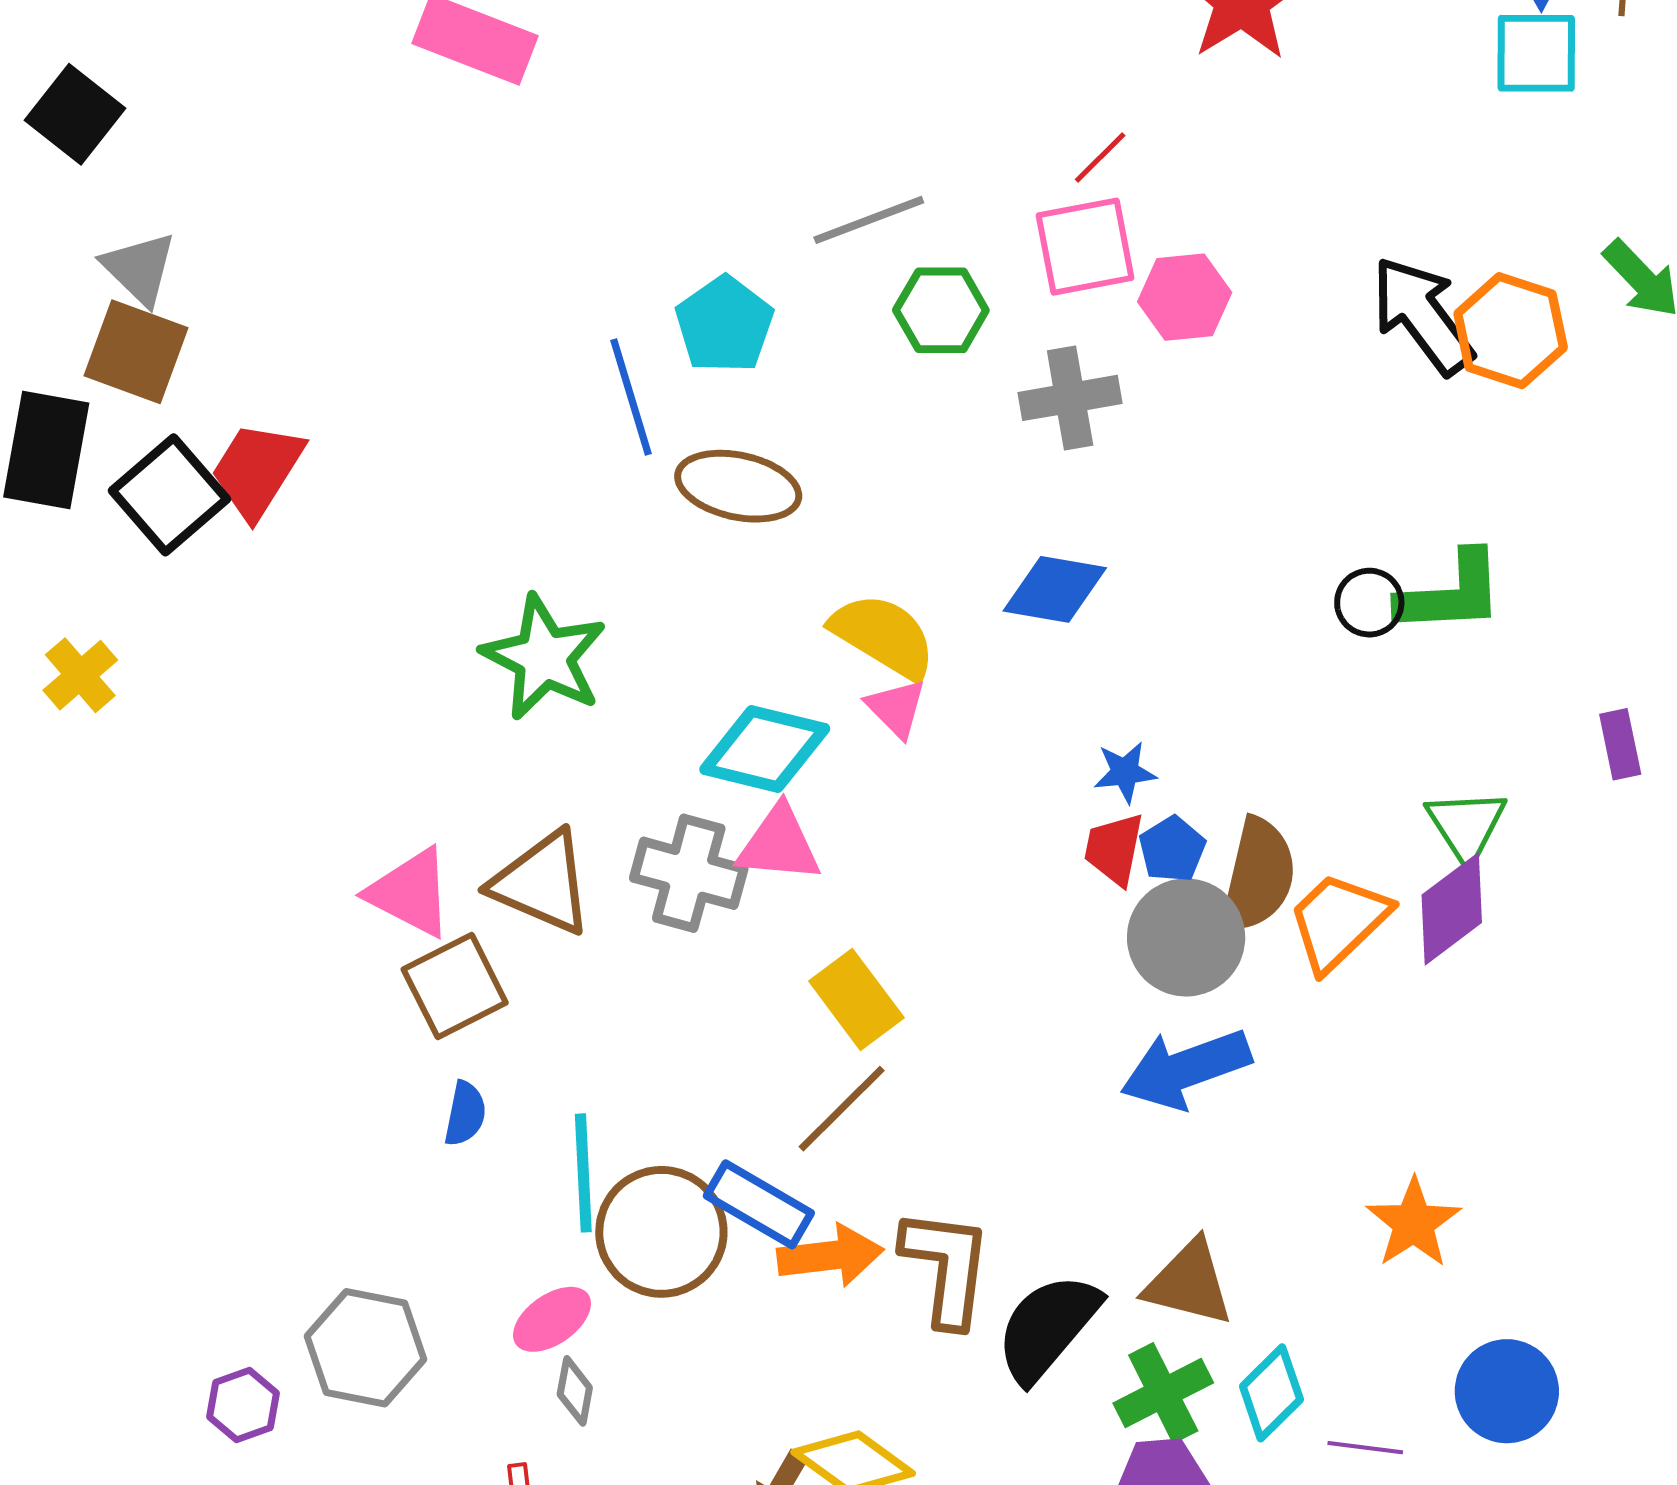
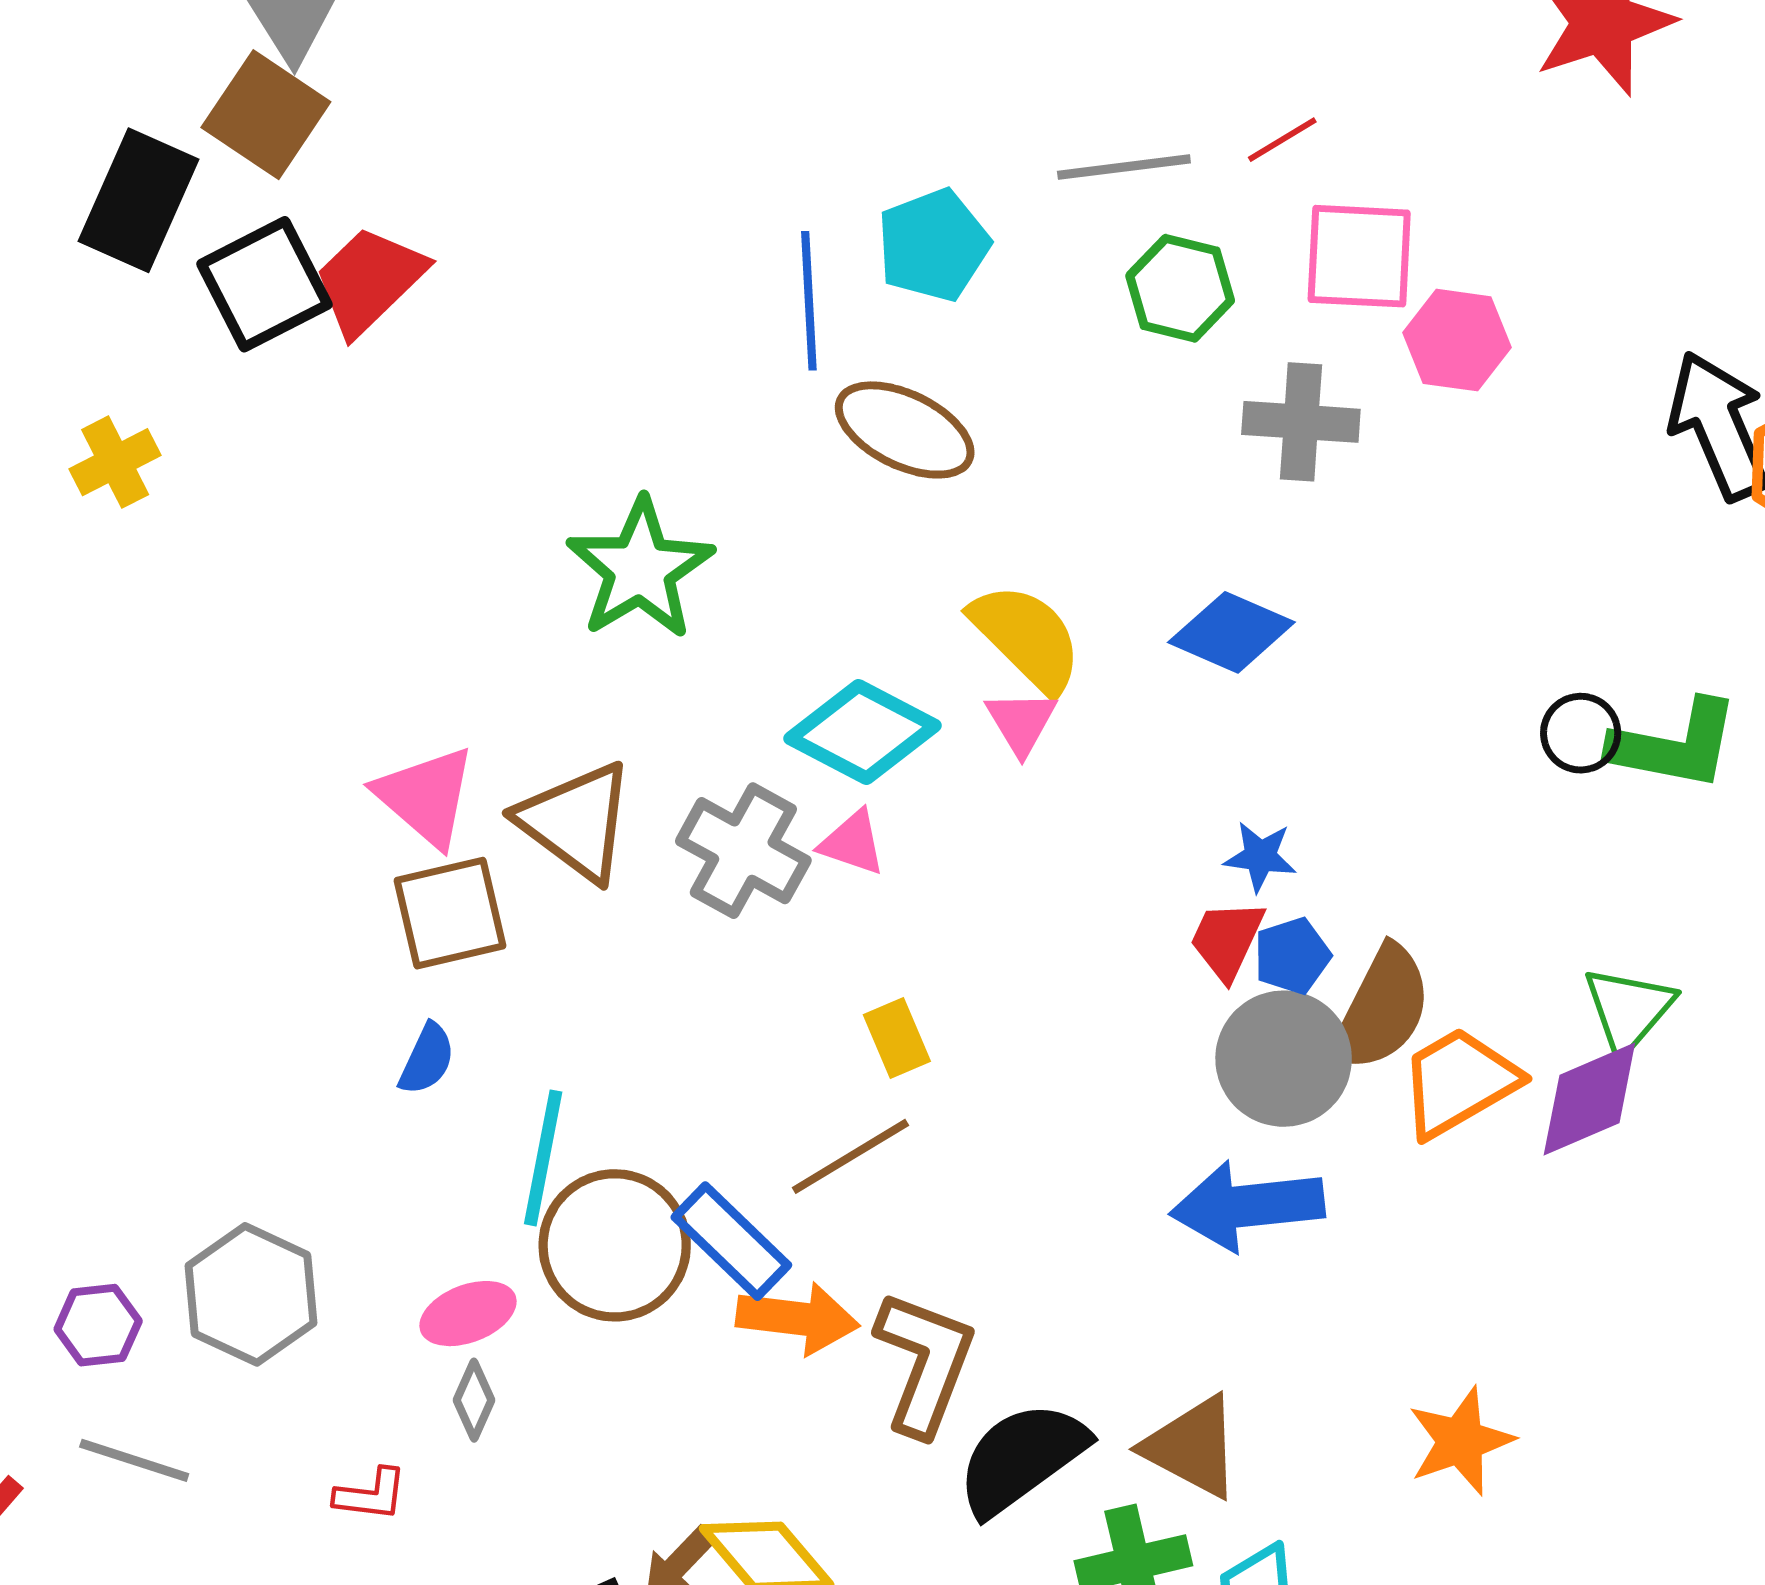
red line: (1100, 157) -> (1282, 140), moved
pink triangle: (779, 844) -> (853, 843), size x0.7
yellow rectangle: (856, 999) -> (897, 1038), size x0.7

